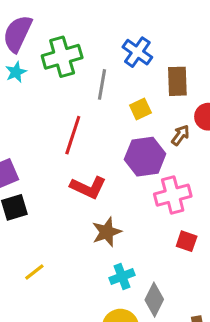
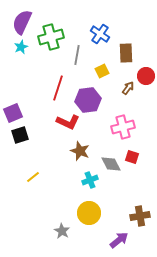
purple hexagon: (145, 157) -> (88, 100), moved
brown star: (107, 232) -> (80, 151), turned -30
gray diamond: (154, 300) -> (111, 164), moved, turned -55

